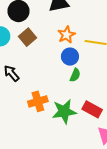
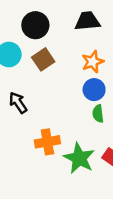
green semicircle: (75, 75) -> (98, 114), turned 144
green star: (64, 112) -> (79, 158), turned 30

